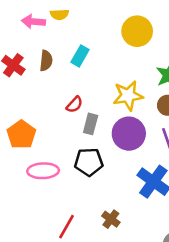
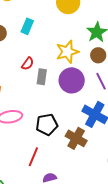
black pentagon: (89, 162) -> (47, 125), moved
brown cross: (111, 219) -> (76, 138), moved, size x1.5

